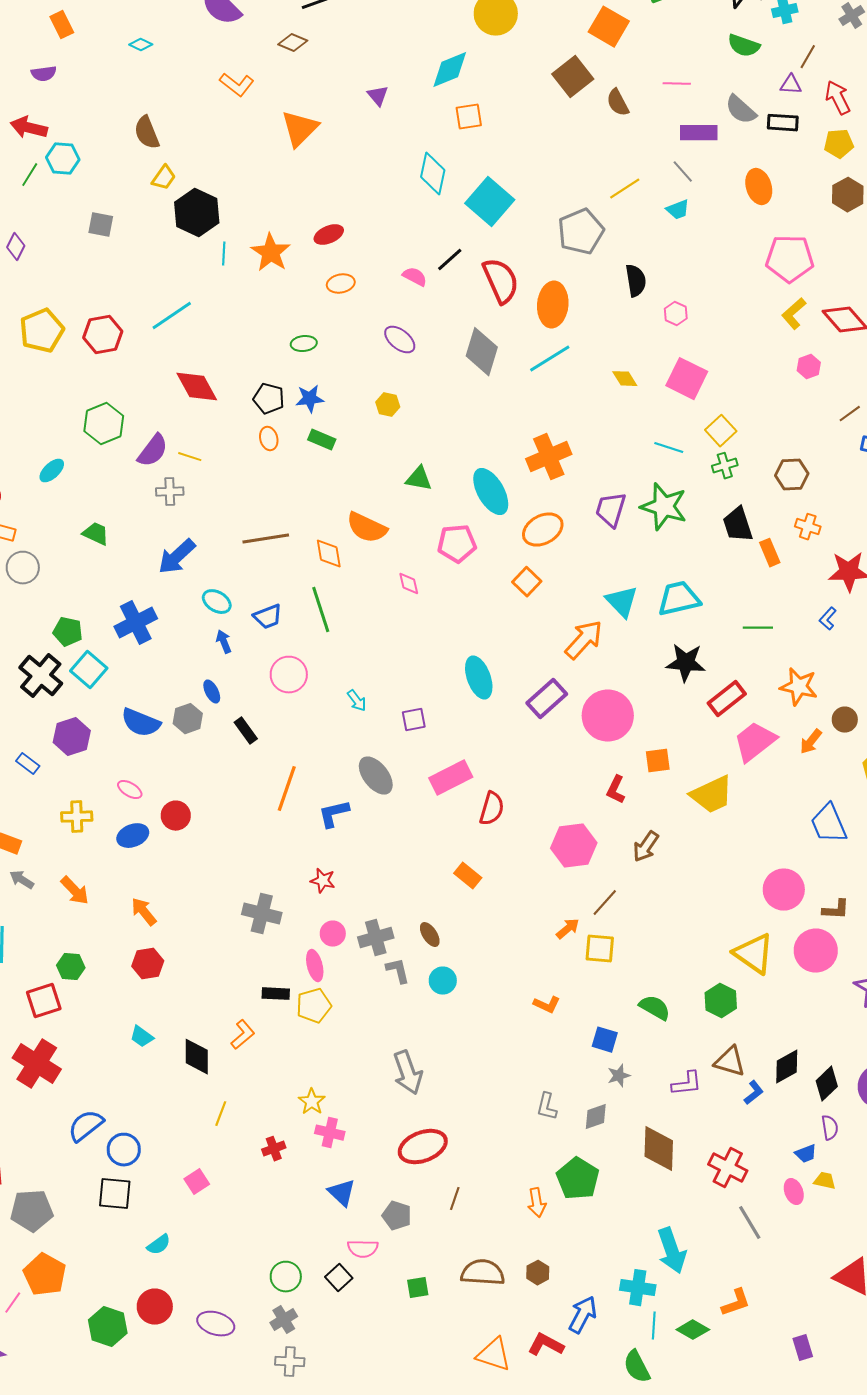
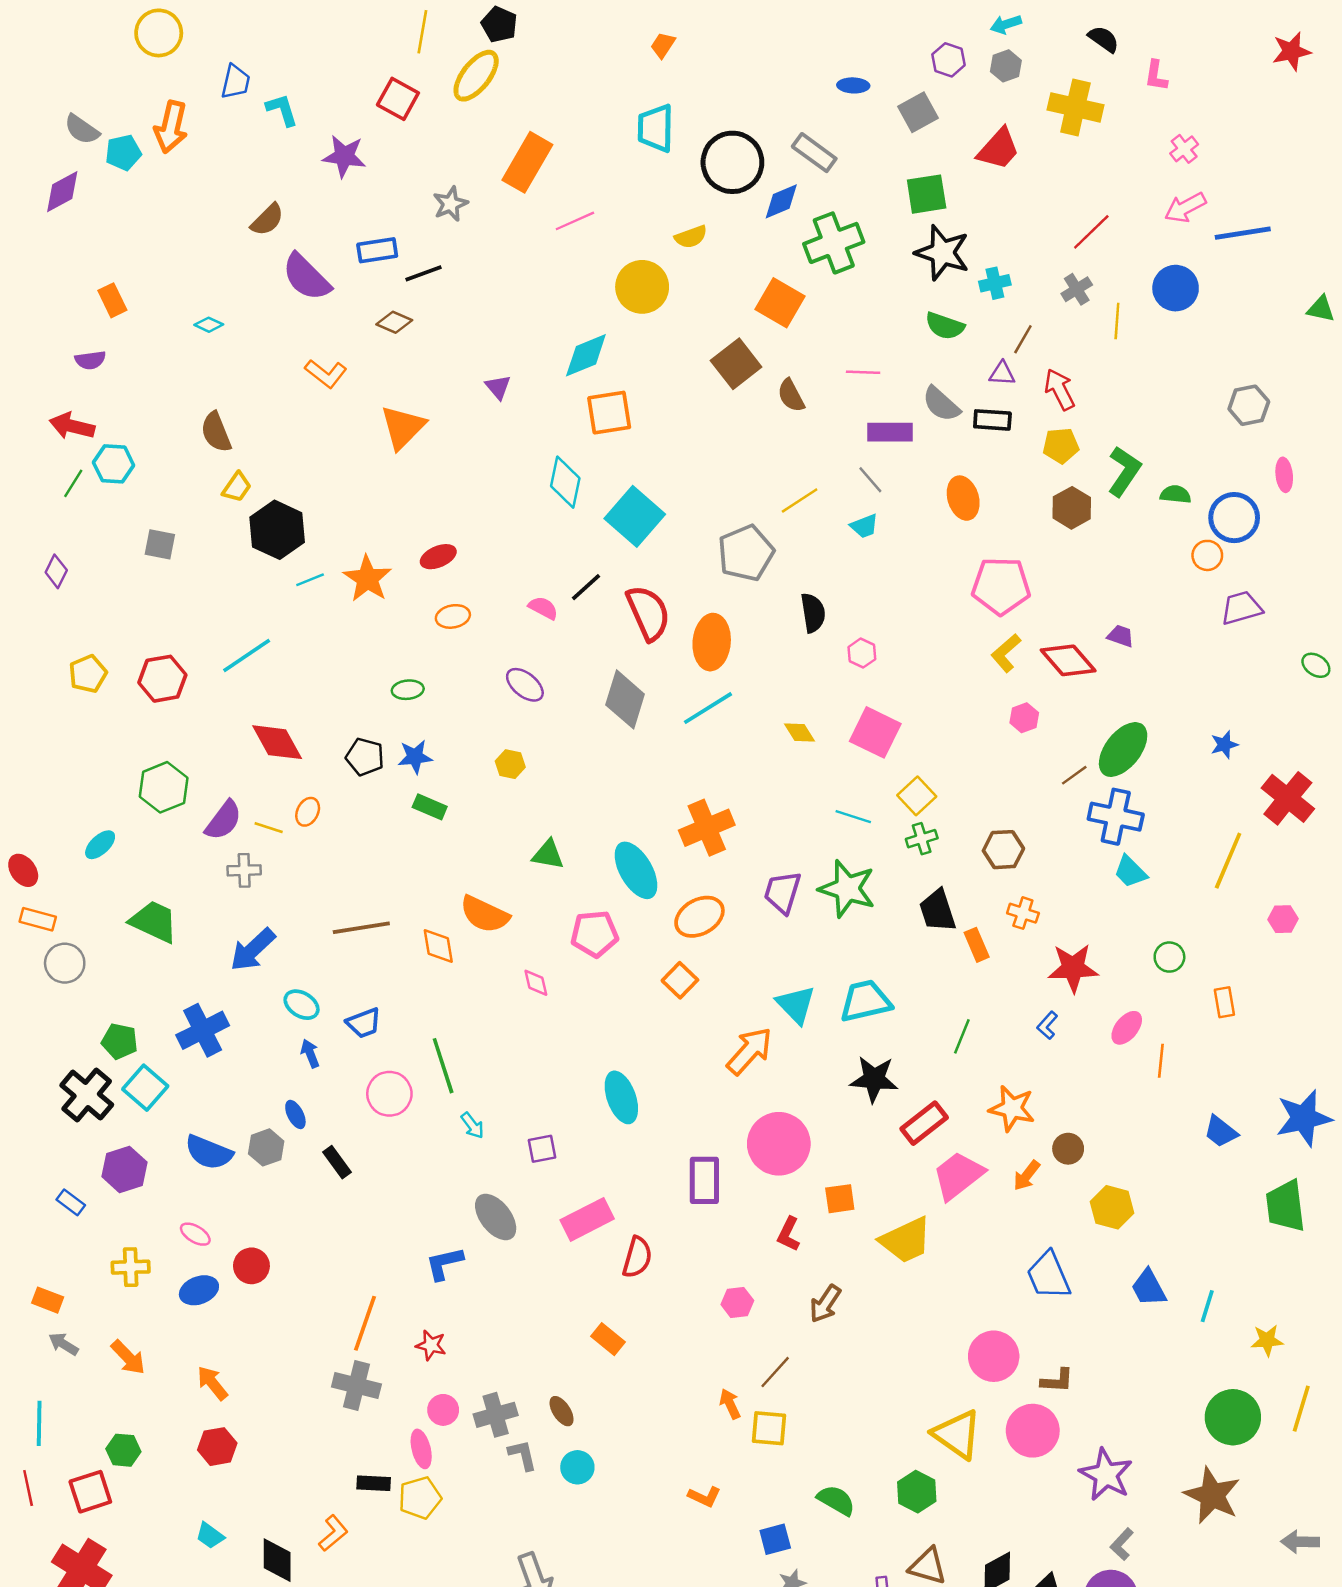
orange square: (469, 117) -> (609, 413), size x1.4
cyan line: (224, 254) -> (310, 580), turned 65
yellow pentagon: (42, 331) -> (88, 674), size x0.7
orange ellipse: (269, 439) -> (308, 812), moved, turned 40
green trapezoid: (96, 534) -> (154, 922), size x1.5
green line: (321, 610) -> (443, 1066), moved
green line: (758, 628) -> (962, 1036), turned -68
purple rectangle: (547, 699) -> (704, 1180), moved, turned -48
orange line: (287, 789) -> (365, 1323), moved
pink hexagon: (574, 846) -> (737, 1302), size x0.6
orange arrow: (568, 929) -> (730, 1404), turned -75
blue square: (605, 1040) -> (775, 1539), turned -32

